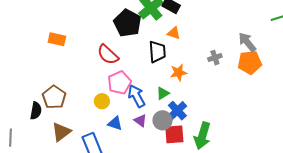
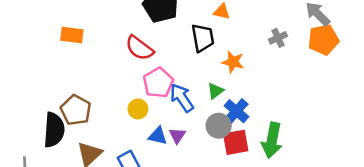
orange star: (179, 73) -> (233, 62), turned 30
black semicircle: (36, 111) -> (54, 130), size x1.5
purple triangle: (140, 120) -> (177, 136), moved, turned 32

